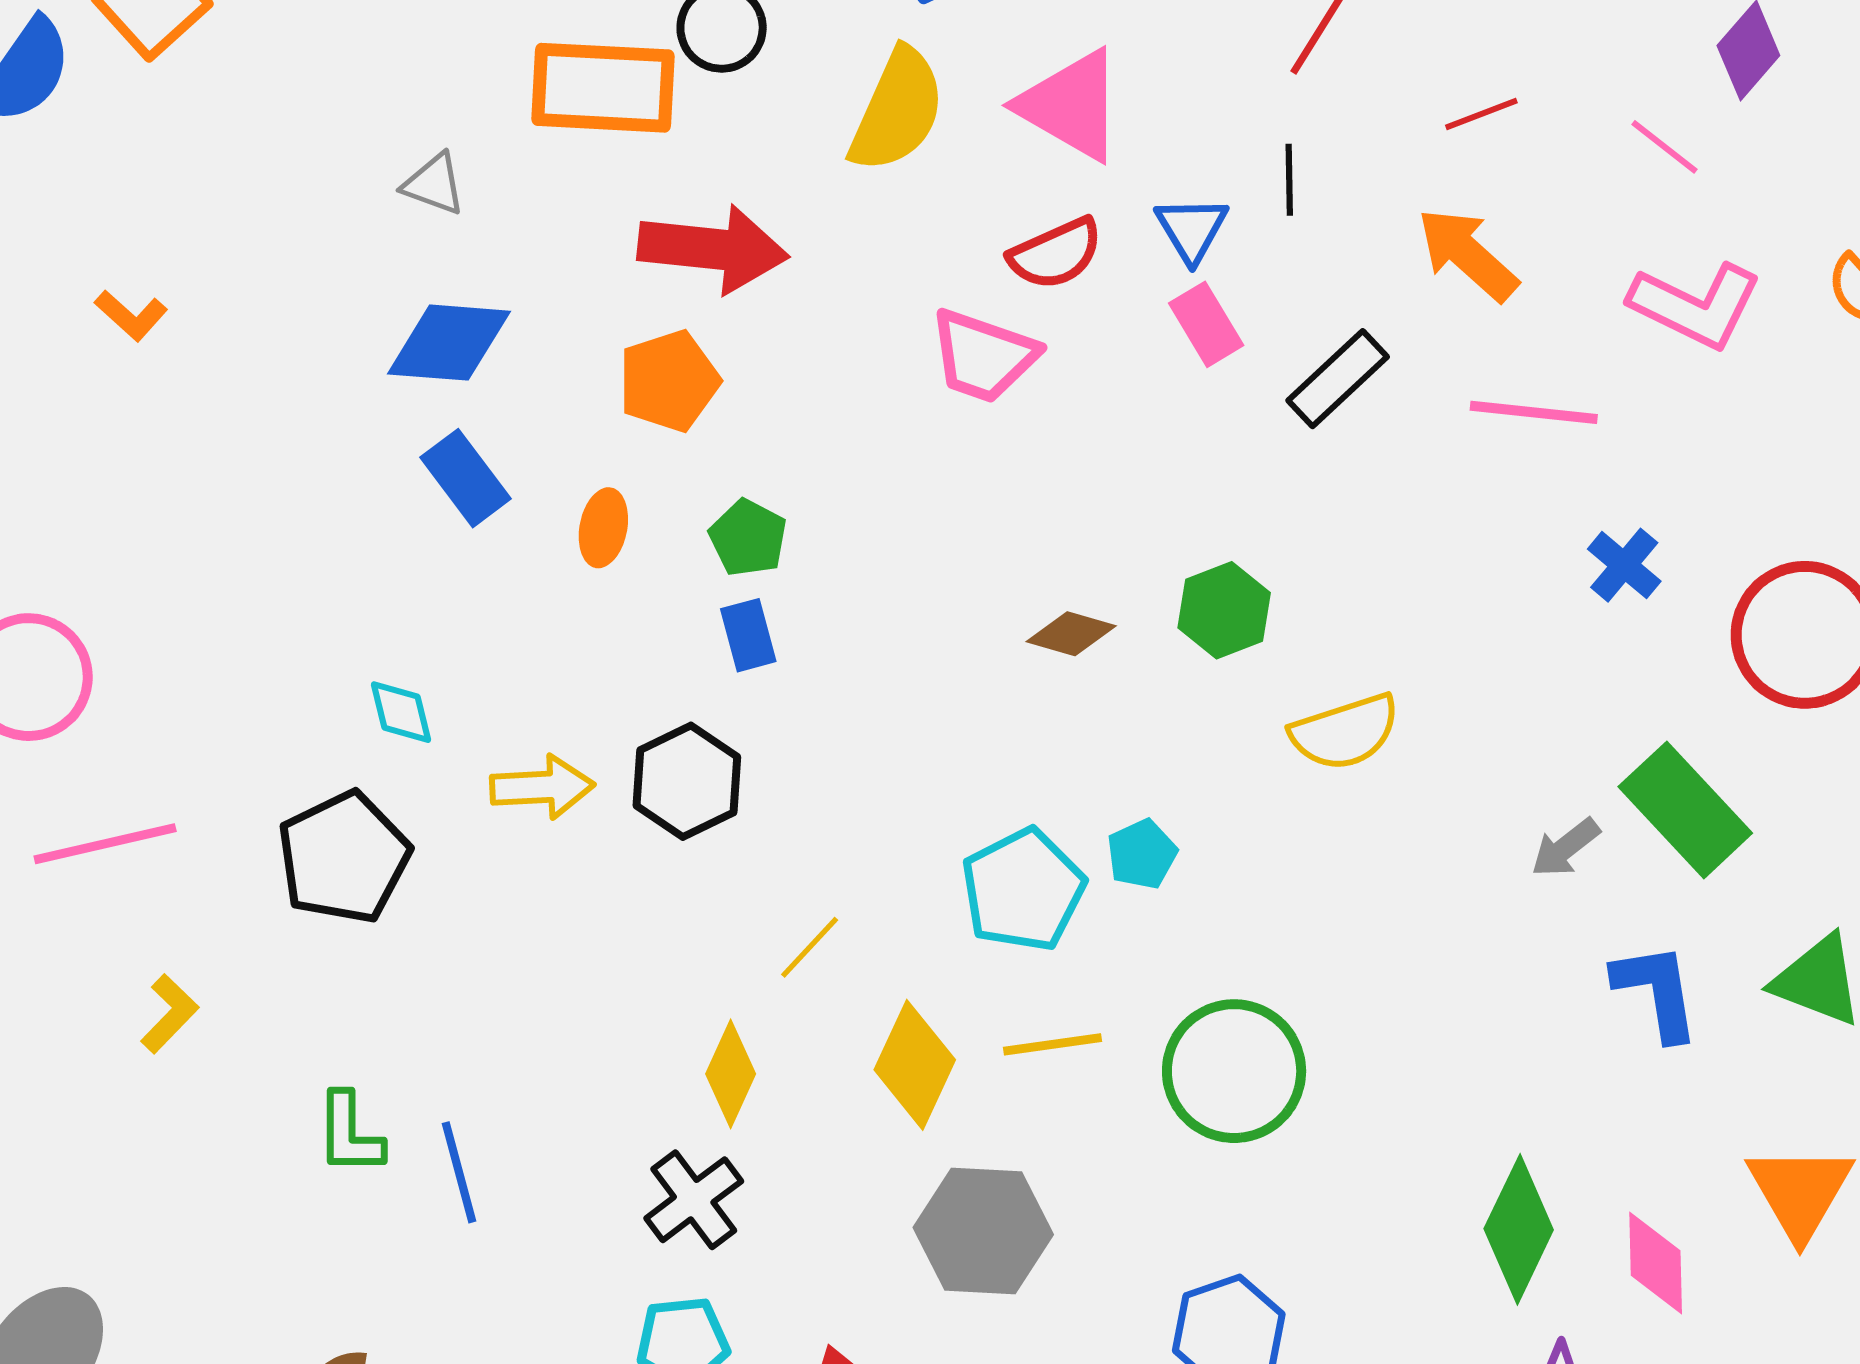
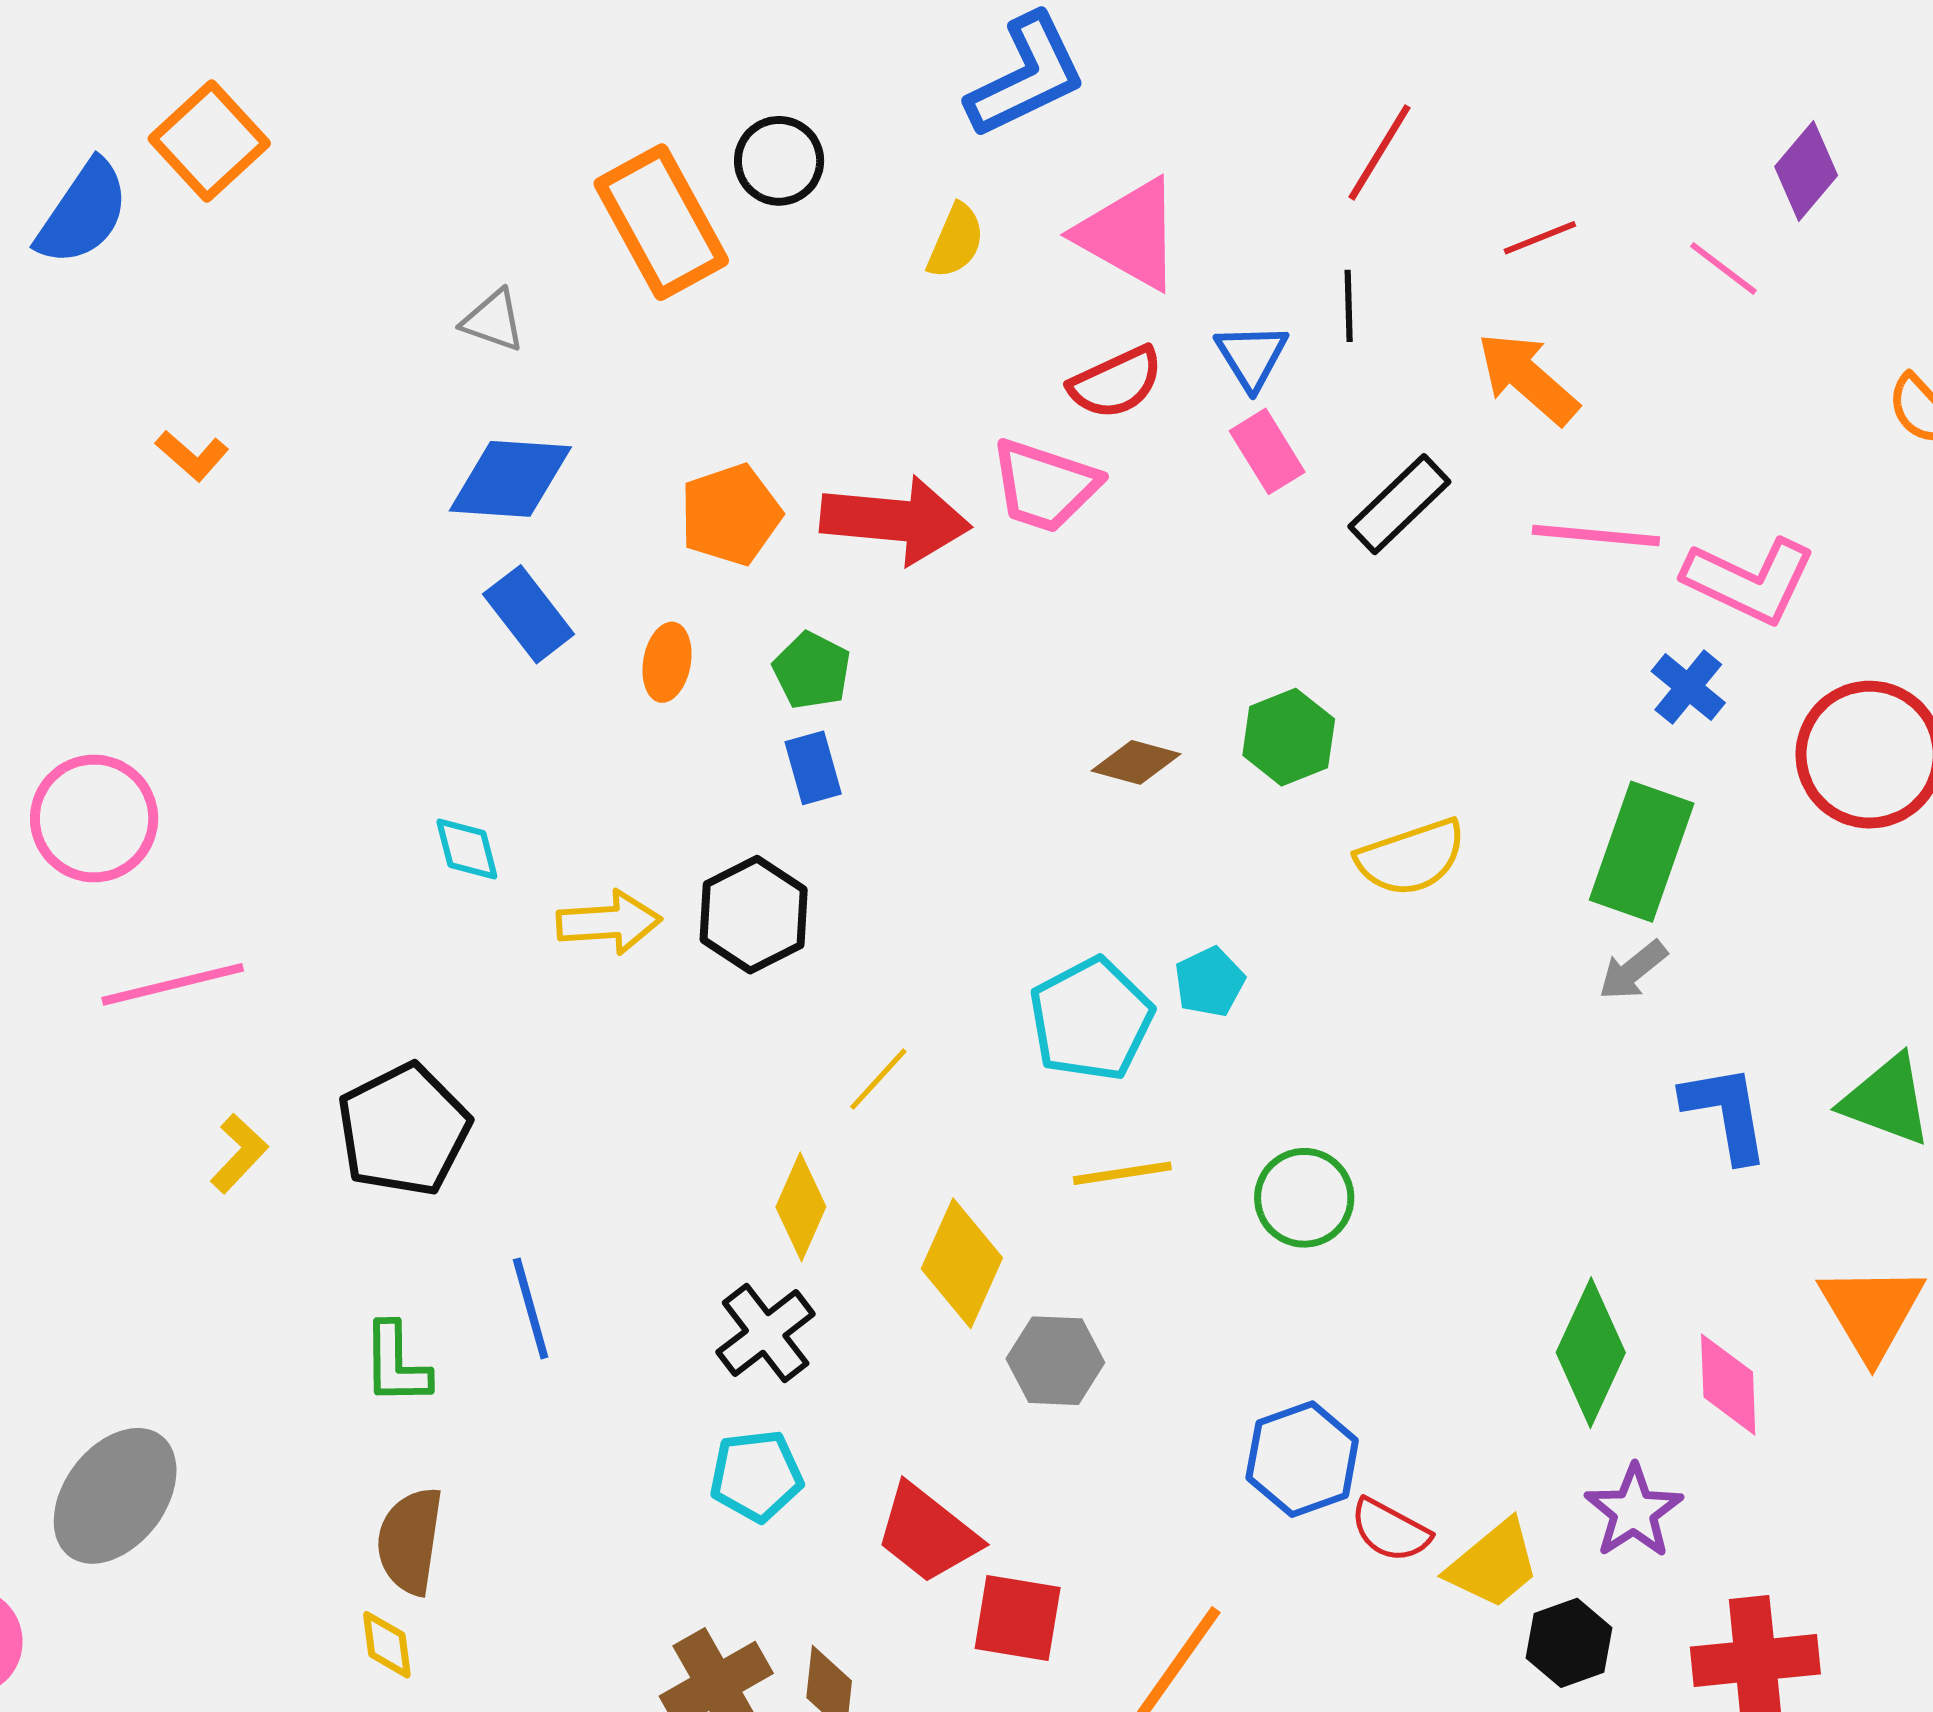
orange rectangle: (603, 88) -> (661, 222), turned 59
yellow semicircle: (897, 110) -> (956, 241), size x0.6
red arrow: (713, 249) -> (896, 520), moved
pink L-shape: (1696, 305) -> (1749, 580), moved
green rectangle: (1685, 810) -> (1642, 852), moved, turned 63
black pentagon: (344, 857) -> (404, 1130), moved
yellow diamond: (915, 1065) -> (962, 1263), moved
green circle: (1234, 1071) -> (1304, 1198), size x0.7
green L-shape: (349, 1134) -> (396, 1364), moved
gray hexagon: (983, 1231) -> (1055, 1361), size x0.7

